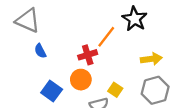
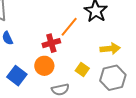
yellow square: (115, 90) -> (82, 69), moved

